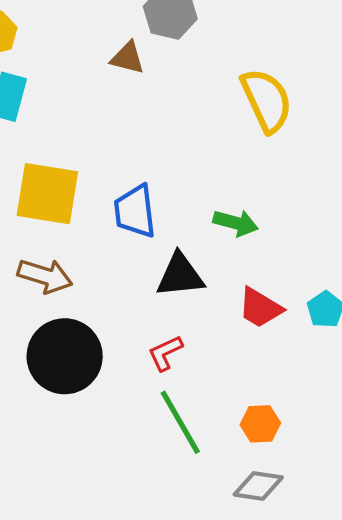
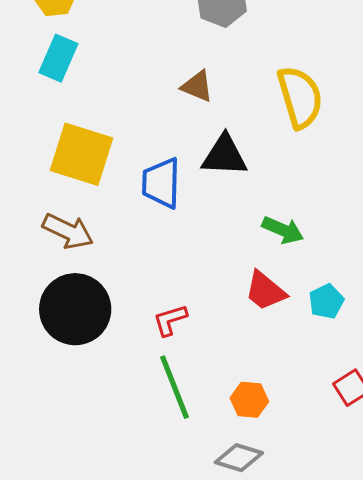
brown triangle: (128, 58) -> (197, 86), moved
green arrow: (236, 223) -> (283, 230), moved
black triangle: (180, 275) -> (225, 156), moved

